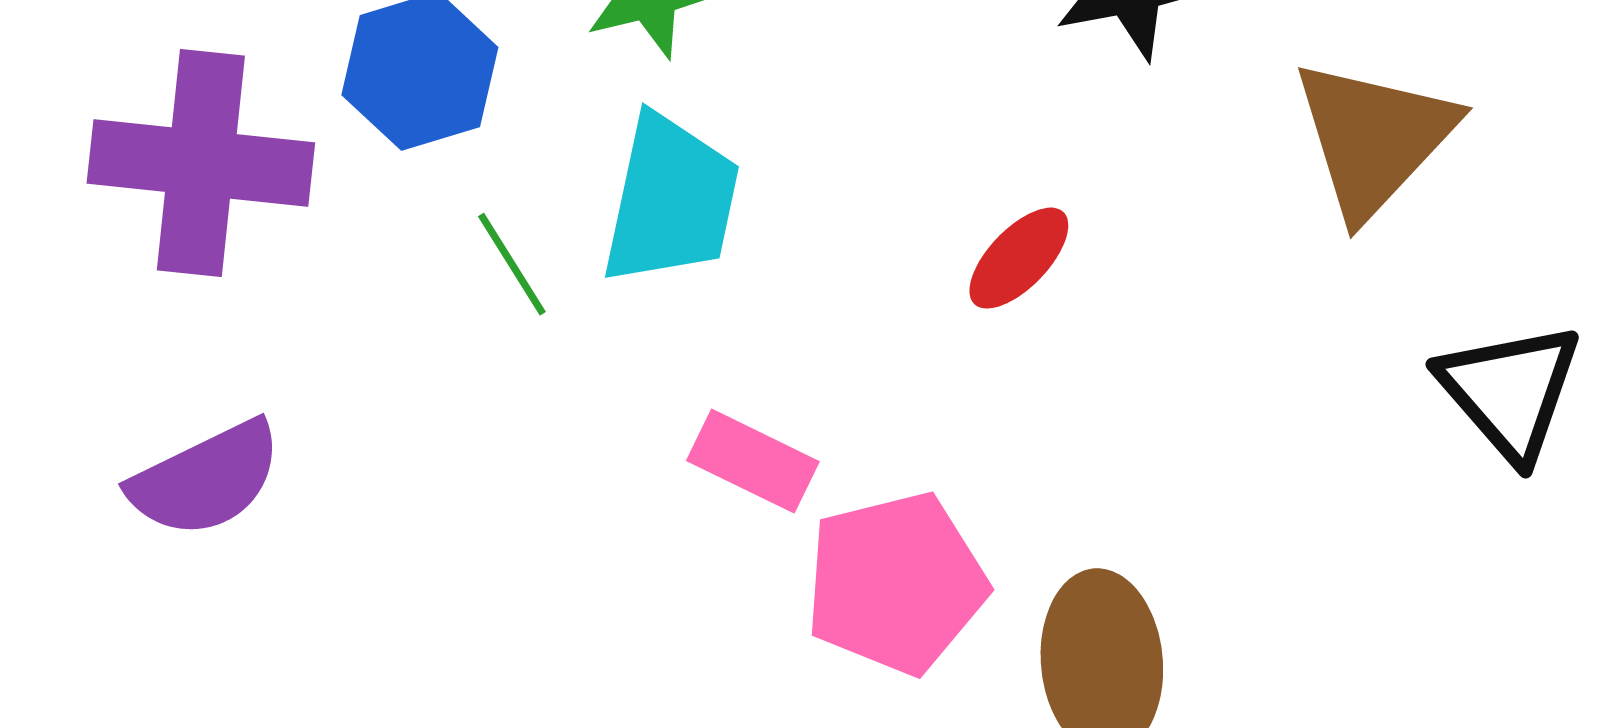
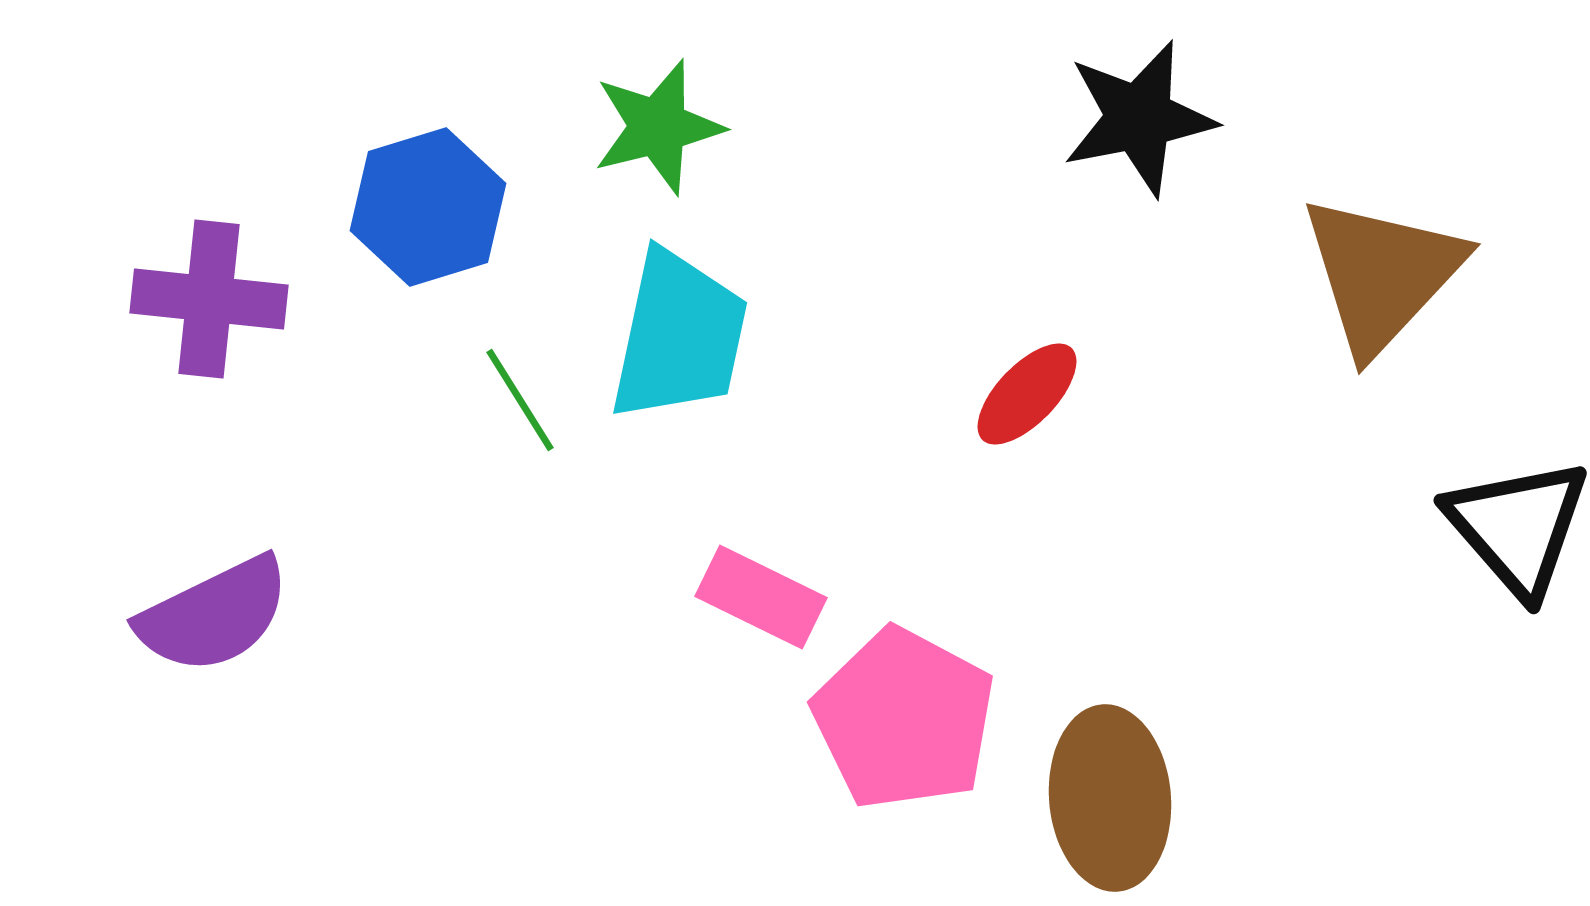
purple cross: (201, 163) -> (209, 299), size x0.7
pink pentagon: (896, 583) -> (904, 719), turned -30

